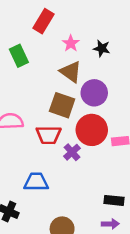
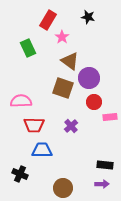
pink star: (71, 43) -> (62, 37), moved
black star: (102, 48) -> (88, 17), moved
red circle: (92, 130) -> (94, 102), moved, size x0.6
red trapezoid: (48, 135) -> (34, 125), moved

